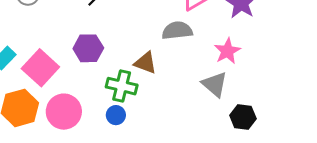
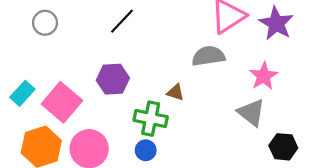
brown triangle: (145, 63) -> (175, 92), size x0.7

